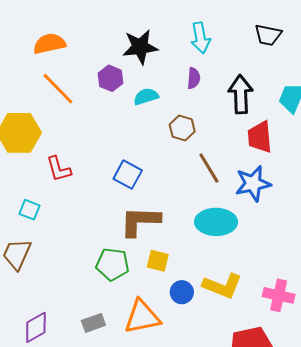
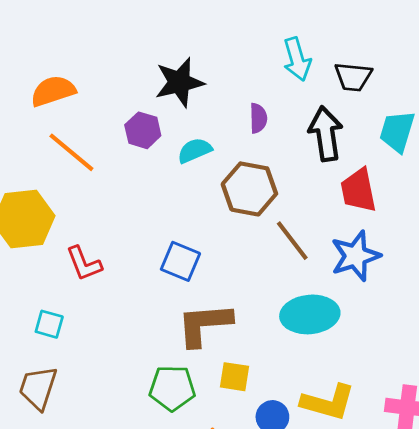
black trapezoid: (268, 35) -> (353, 77), moved
cyan arrow: (201, 38) -> (297, 59), moved
brown hexagon: (182, 128) -> (249, 189), size x1.5

